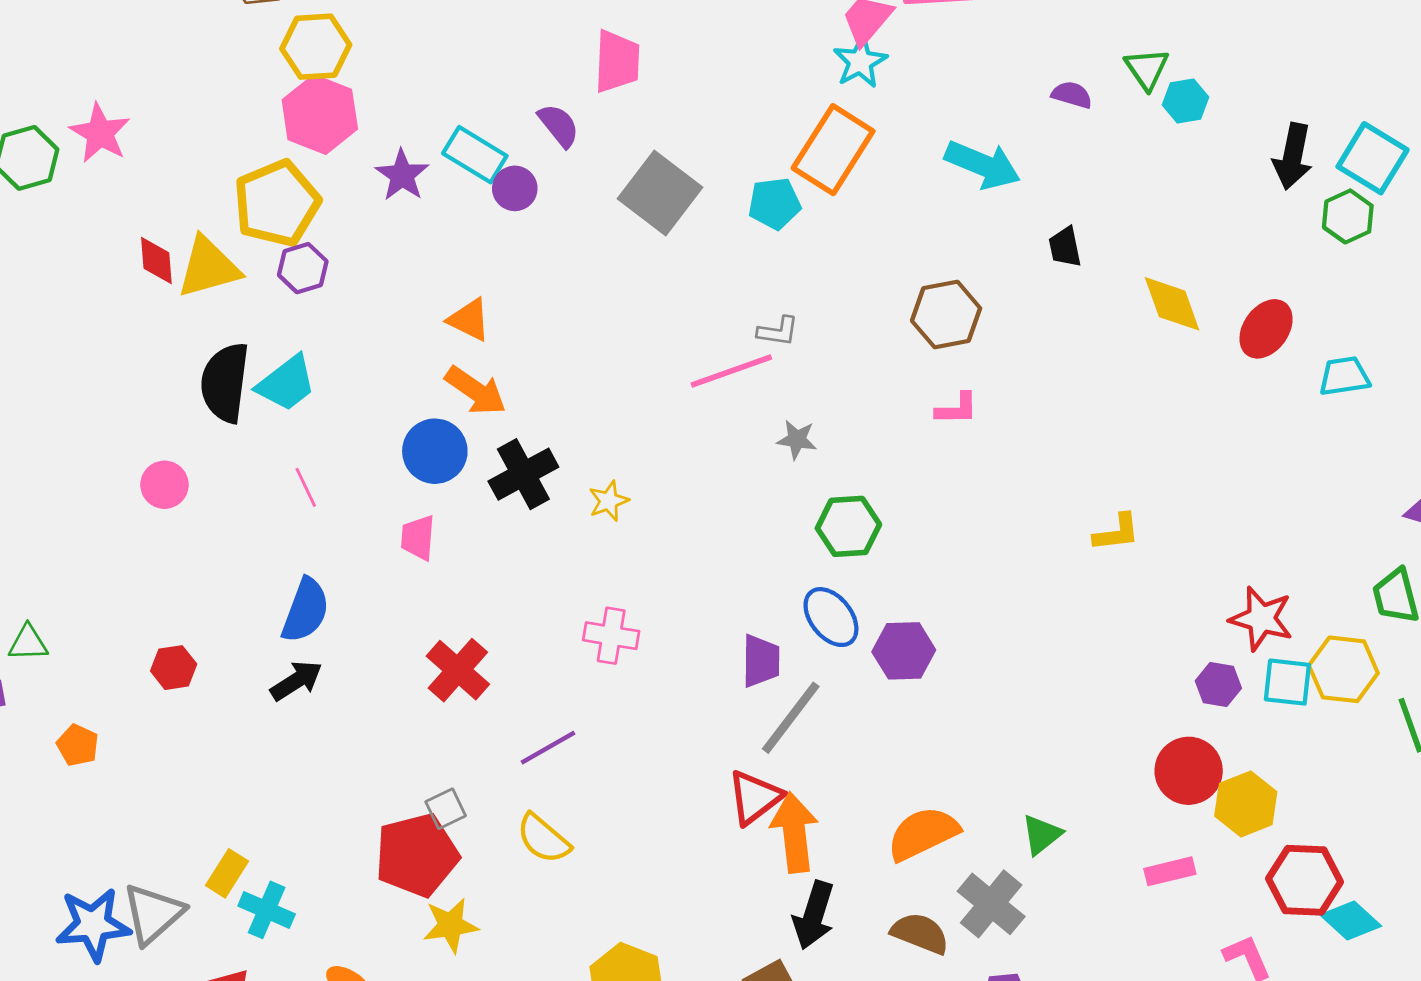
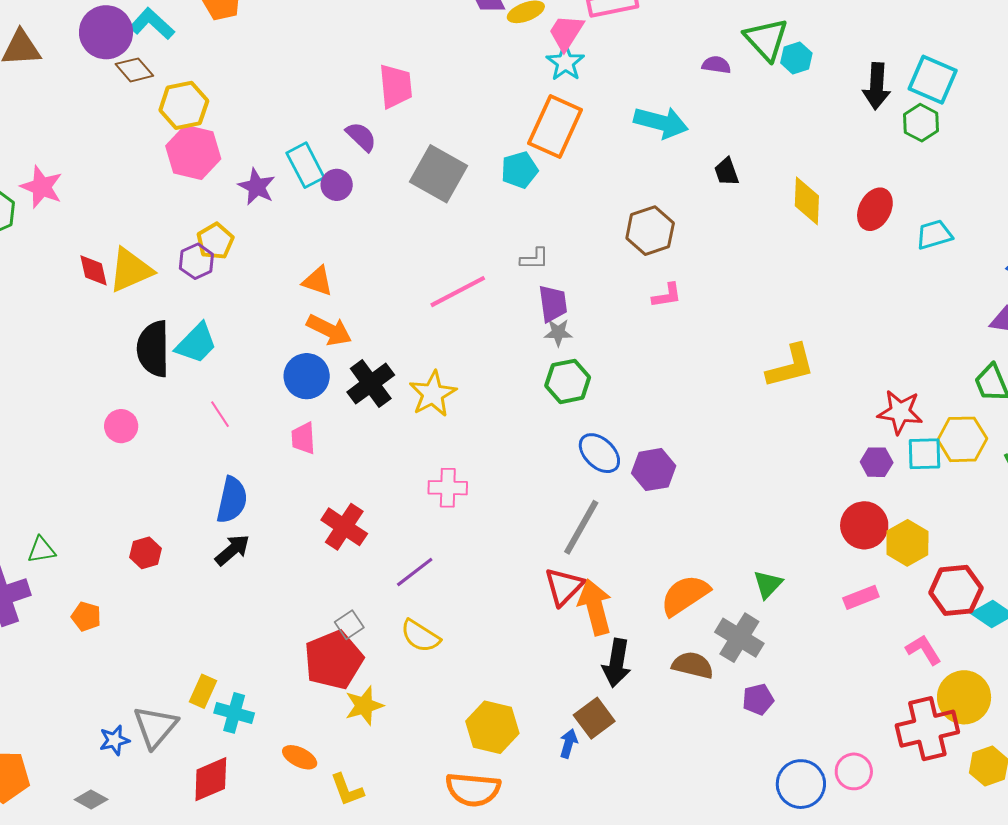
green triangle: (1147, 69) -> (766, 39), size x1.4
cyan rectangle: (475, 155) -> (305, 165), turned 39
yellow pentagon: (277, 203) -> (215, 241), moved, size x0.6
yellow diamond: (1172, 304) -> (807, 201), turned 30
pink line: (731, 371) -> (458, 292), moved
yellow star: (609, 501) -> (433, 394), size x1.6
green hexagon: (848, 526) -> (568, 381), moved
yellow L-shape: (1117, 533) -> (791, 366), size x1.5
purple trapezoid: (761, 661) -> (553, 304), moved
blue star: (93, 925) -> (114, 740), size x0.6

